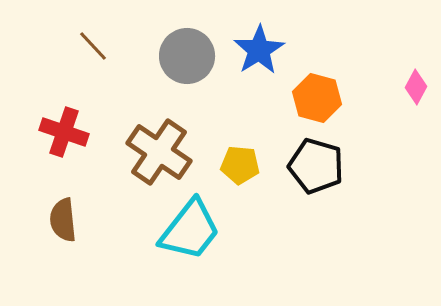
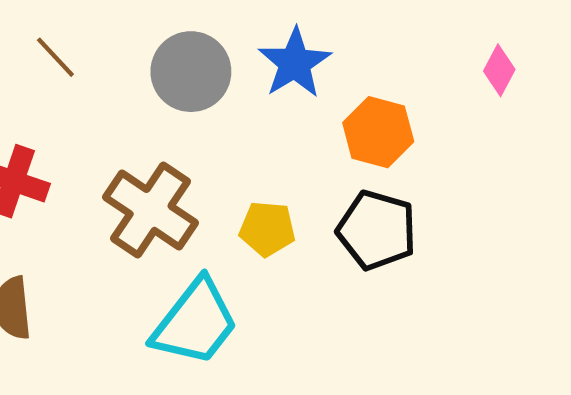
pink diamond: (416, 87) -> (499, 70), moved

